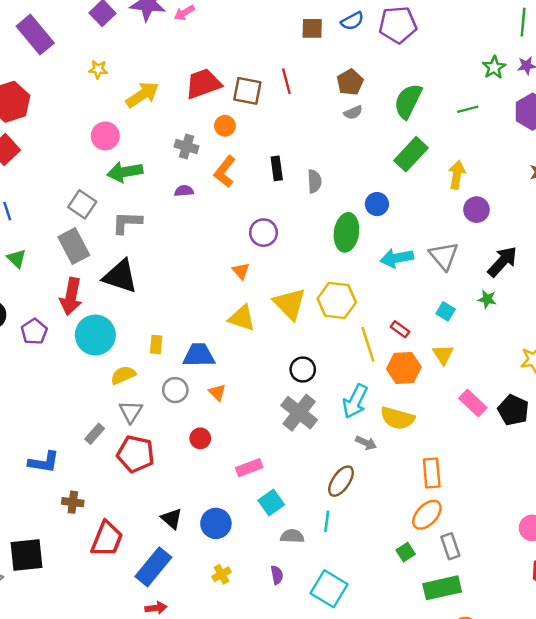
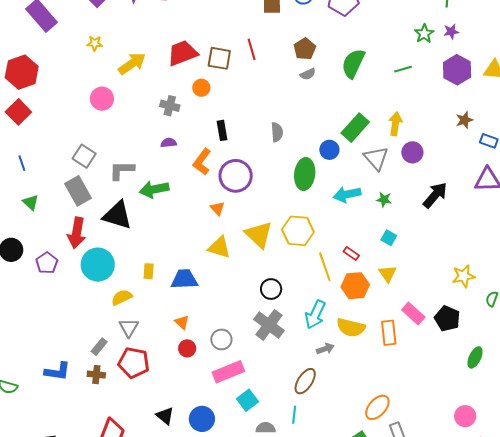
green rectangle: (411, 154) -> (355, 128), moved
black rectangle: (277, 168) -> (222, 130), moved
orange L-shape: (225, 171) -> (202, 162), moved
green arrow: (125, 172) -> (154, 189), moved
purple circle: (263, 233) -> (236, 176), size x1.4
gray triangle: (444, 256) -> (376, 158), moved
green star: (487, 299) -> (384, 200), moved
gray circle: (175, 390) -> (221, 339), moved
orange triangle: (217, 392) -> (182, 322), moved
gray arrow: (366, 443) -> (325, 349), turned -42
pink rectangle: (249, 468) -> (228, 372), size x1.4
orange rectangle: (432, 473) -> (389, 333), moved
brown cross: (73, 502) -> (96, 375), moved

